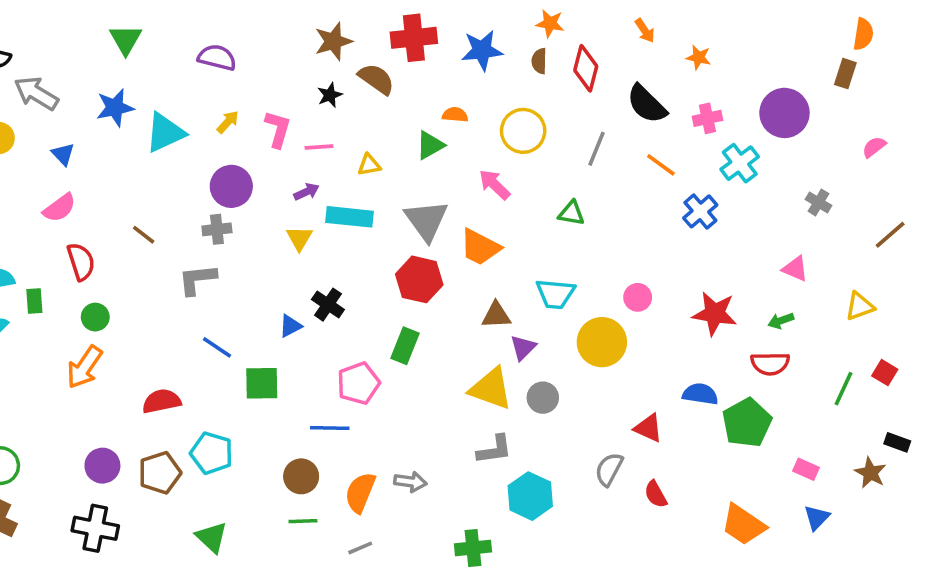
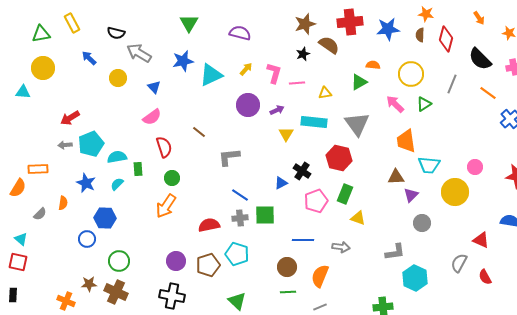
purple arrow: (306, 192) -> (277, 110), moved
green triangle: (571, 213) -> (424, 104), moved, turned -42
gray cross: (217, 229) -> (240, 218), moved
orange trapezoid: (480, 247) -> (406, 141), moved, turned 55
red hexagon: (419, 279) -> (339, 158), moved
pink pentagon: (358, 383) -> (316, 201), moved
yellow triangle: (491, 389) -> (358, 218), moved, size x0.6
gray arrow: (410, 482) -> (341, 247), moved

